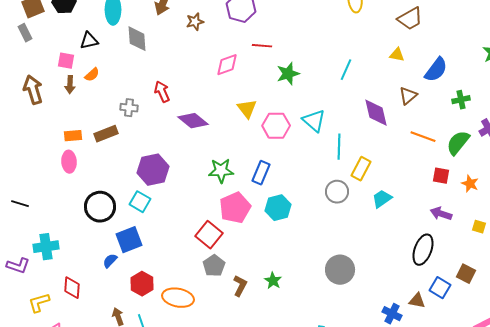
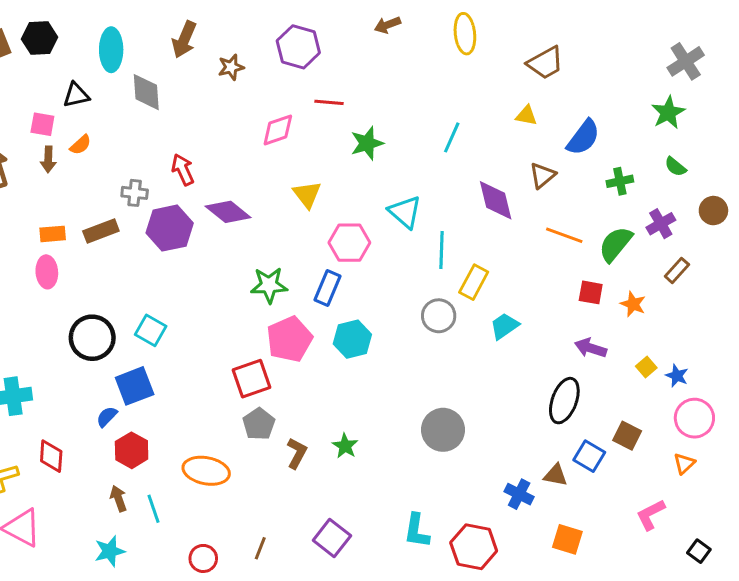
pink hexagon: (276, 126) -> (349, 243), moved
purple hexagon: (153, 170) -> (170, 228), moved
yellow square: (479, 227) -> (646, 367), turned 32
red square: (209, 235) -> (251, 379), turned 32
red hexagon: (142, 284) -> (132, 450), moved

